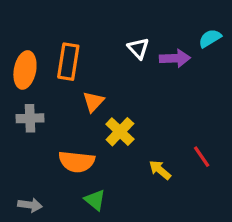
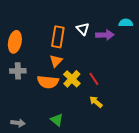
cyan semicircle: (210, 38) -> (126, 23), turned 32
orange rectangle: (68, 62) -> (58, 37), moved
red line: (202, 157) -> (94, 79), moved
orange semicircle: (77, 162) -> (48, 82), moved

